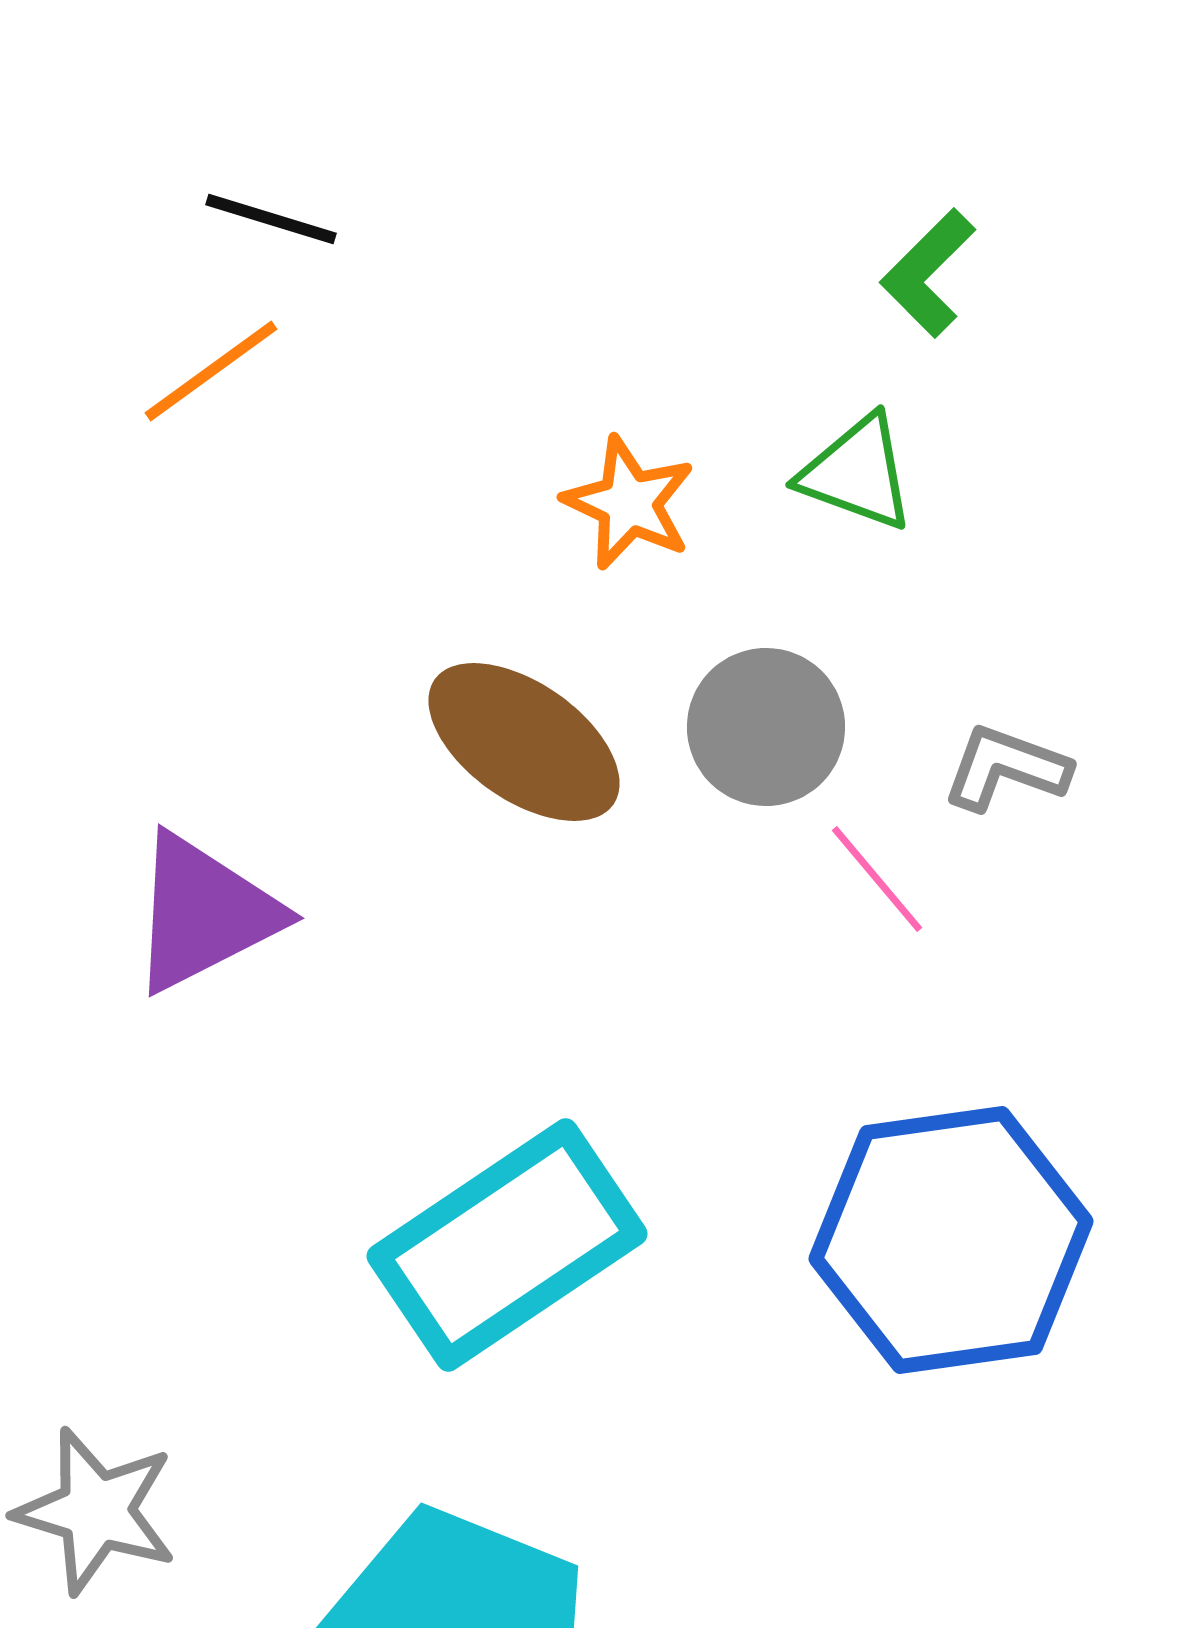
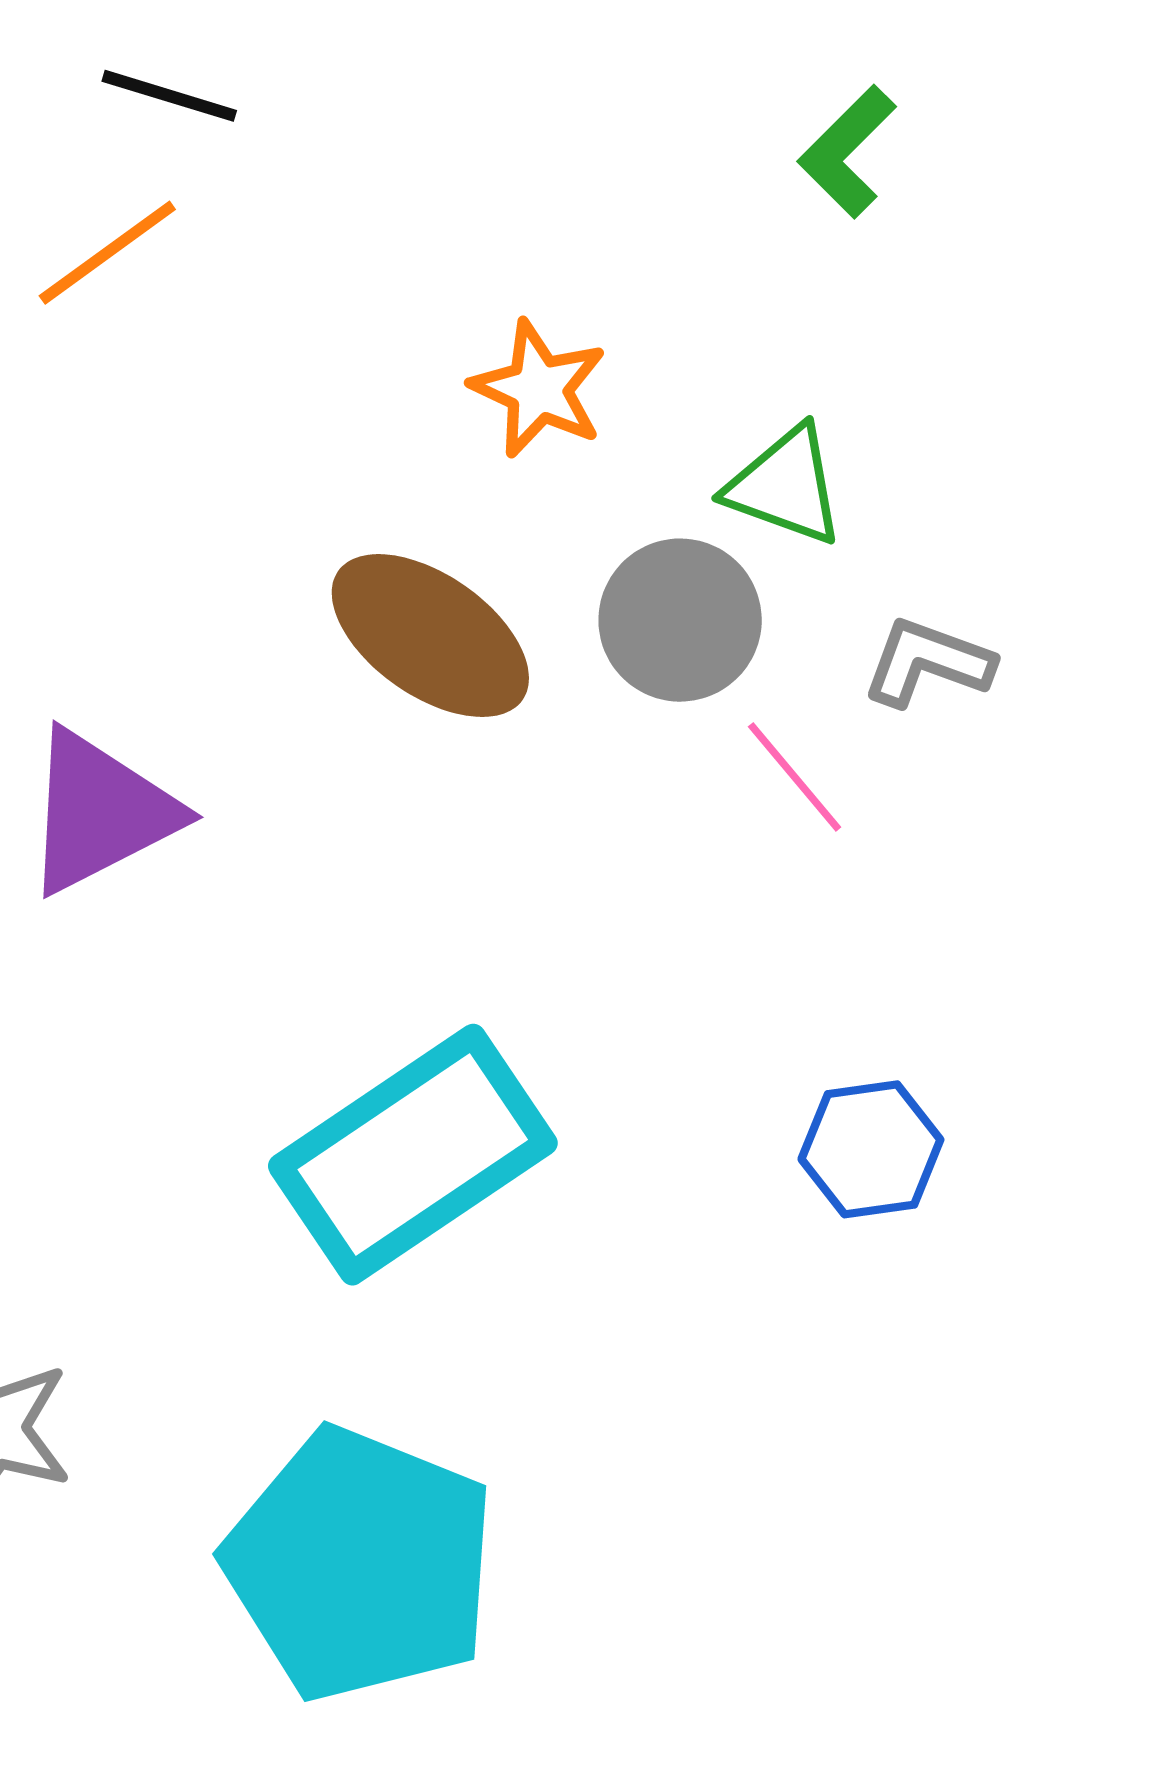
green triangle: (857, 473) -> (785, 486), moved
blue hexagon: (951, 1240) -> (871, 1149), size x0.5

